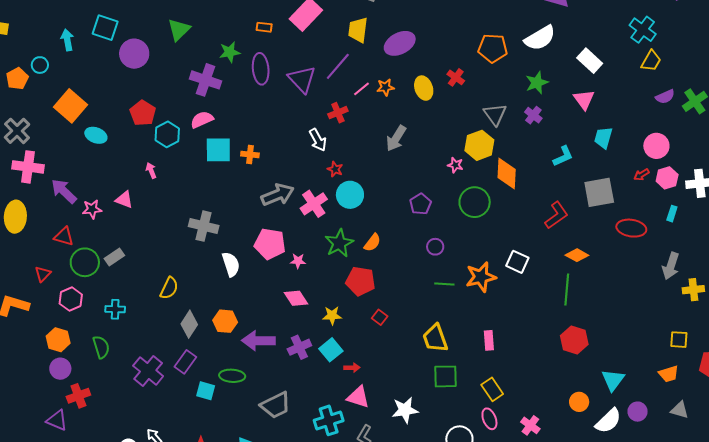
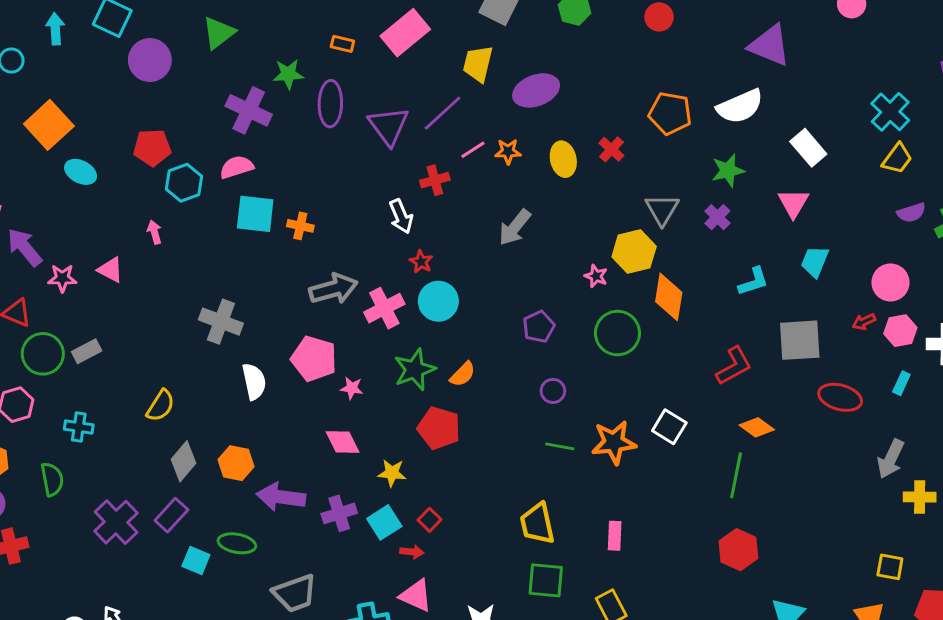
red pentagon: (143, 113) -> (152, 148), turned 30
red square: (380, 317) -> (430, 520), moved

